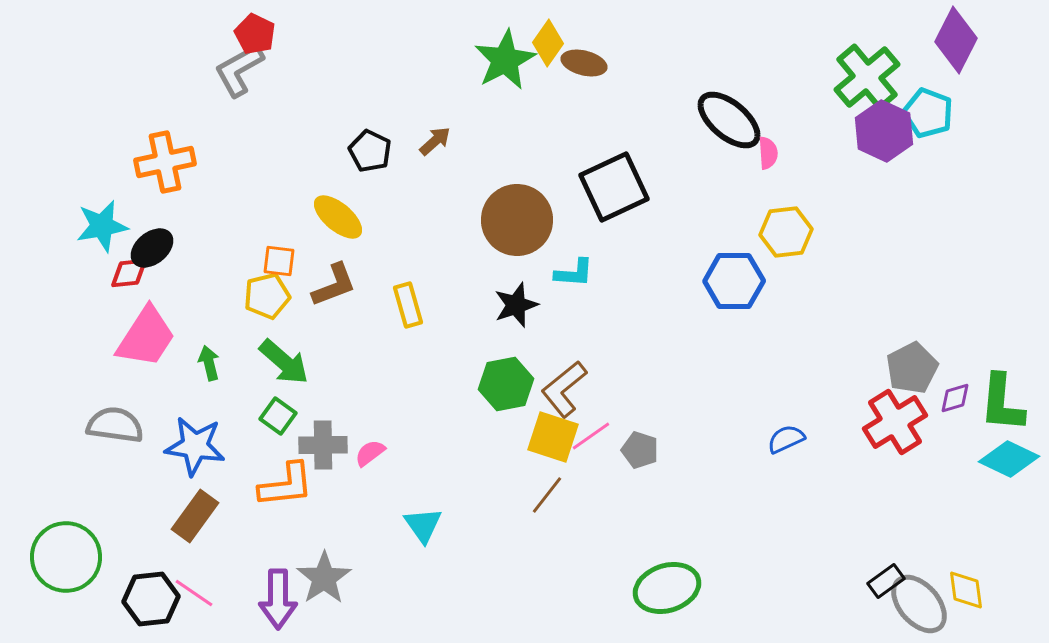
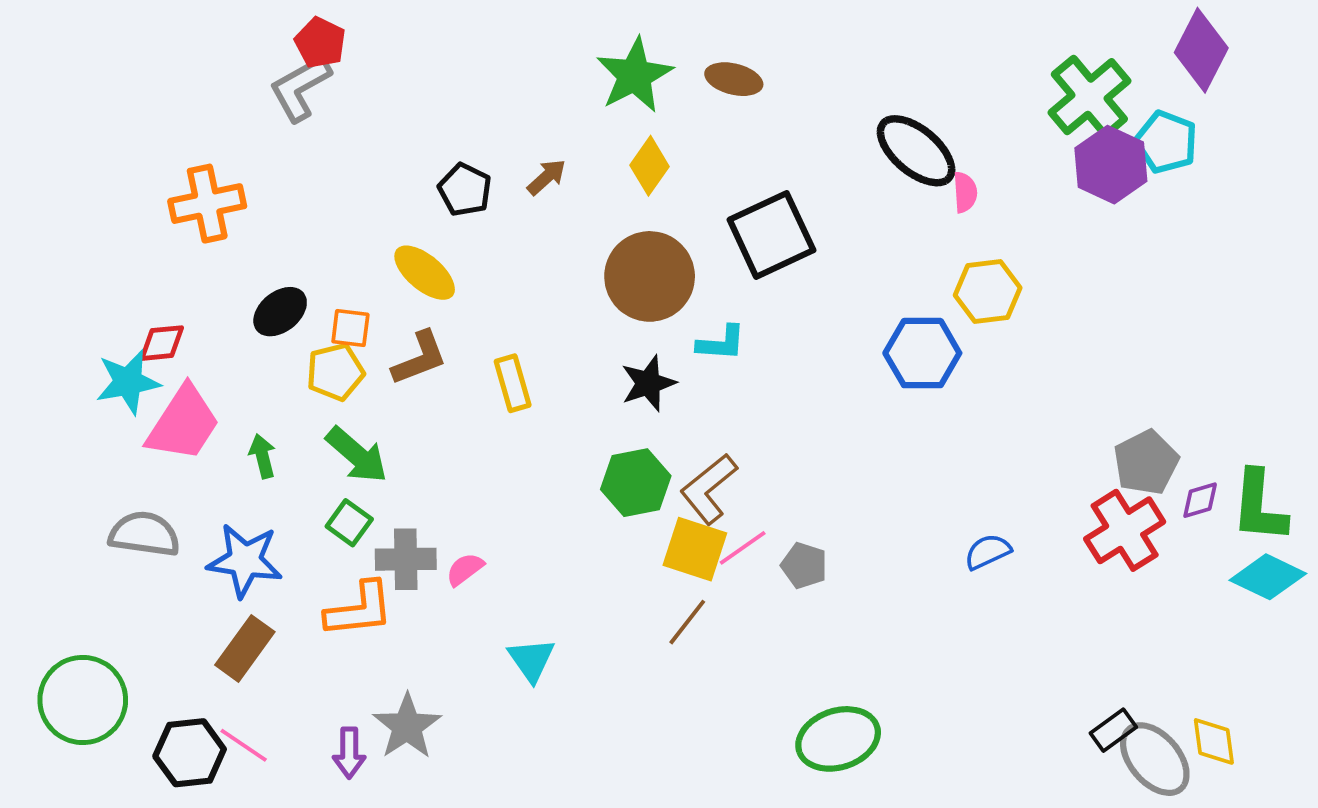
yellow diamond: (548, 43) -> (650, 166), moved
cyan star: (102, 226) -> (128, 382), moved
black ellipse: (152, 248) -> (280, 312), moved
purple arrow: (278, 599) -> (349, 753), size x0.7

